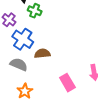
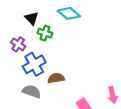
blue cross: (23, 39) -> (34, 64), turned 30

